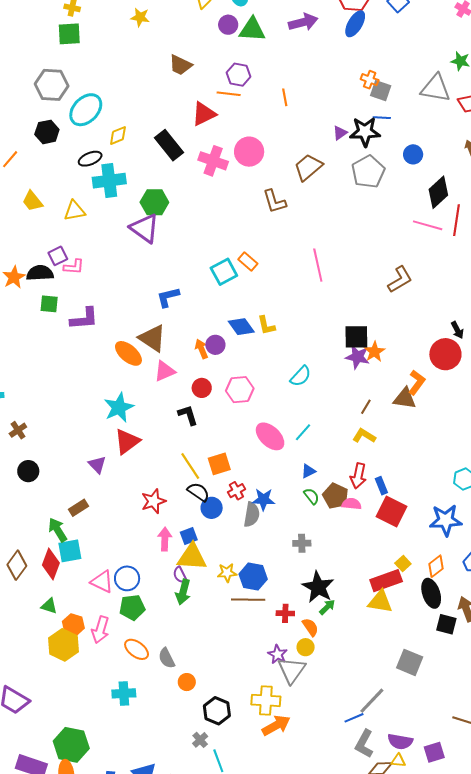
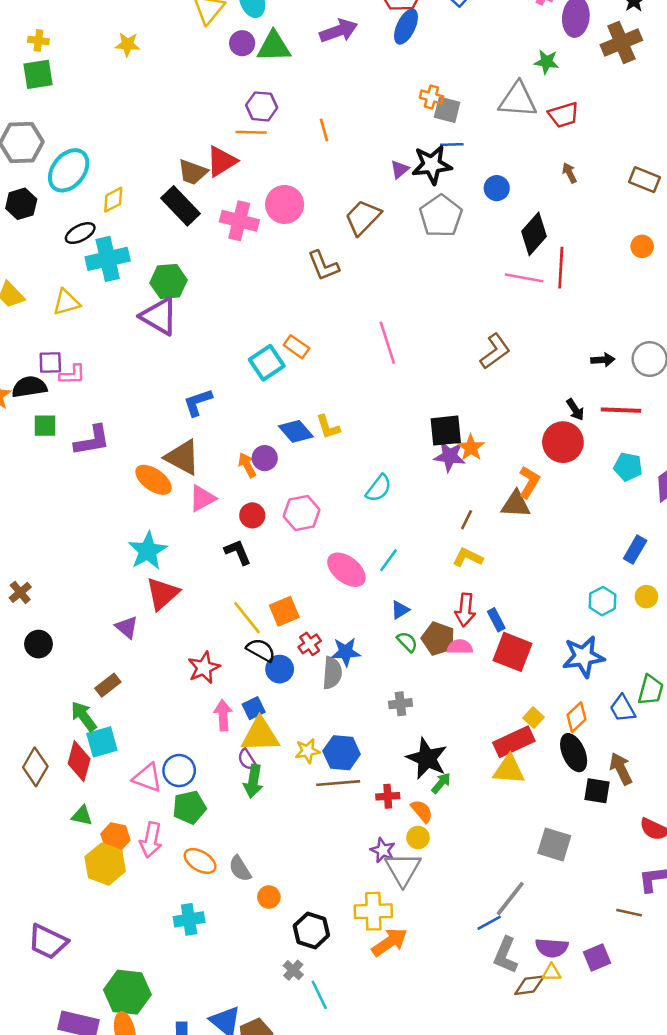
brown trapezoid: (180, 65) -> (193, 172), moved
purple square: (58, 256) -> (50, 363), turned 30

